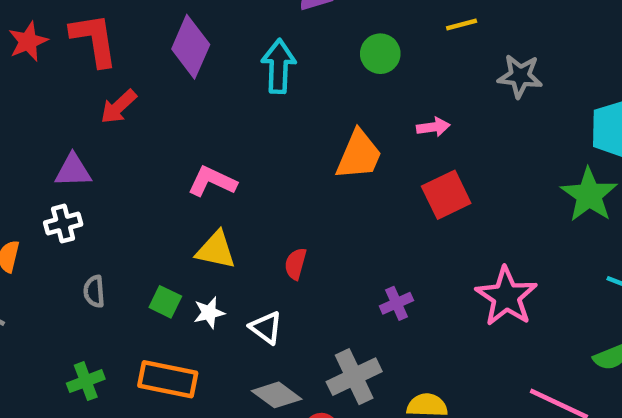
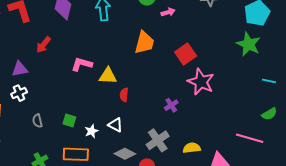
red arrow: (118, 107) -> (43, 45), moved
pink arrow: (433, 127) -> (168, 12), moved
yellow triangle: (216, 250) -> (108, 76), moved
pink star: (506, 296) -> (201, 82), moved
white star: (209, 313) -> (92, 131), moved

